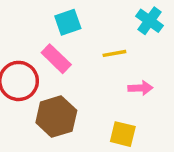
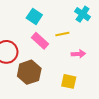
cyan square: (68, 22) -> (34, 16), turned -35
pink rectangle: (56, 59) -> (40, 41), moved

